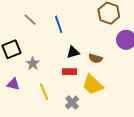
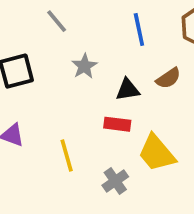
blue line: (59, 24) -> (139, 30), moved
brown semicircle: (96, 58) -> (168, 78), moved, turned -56
gray star: (33, 64) -> (84, 66), moved

